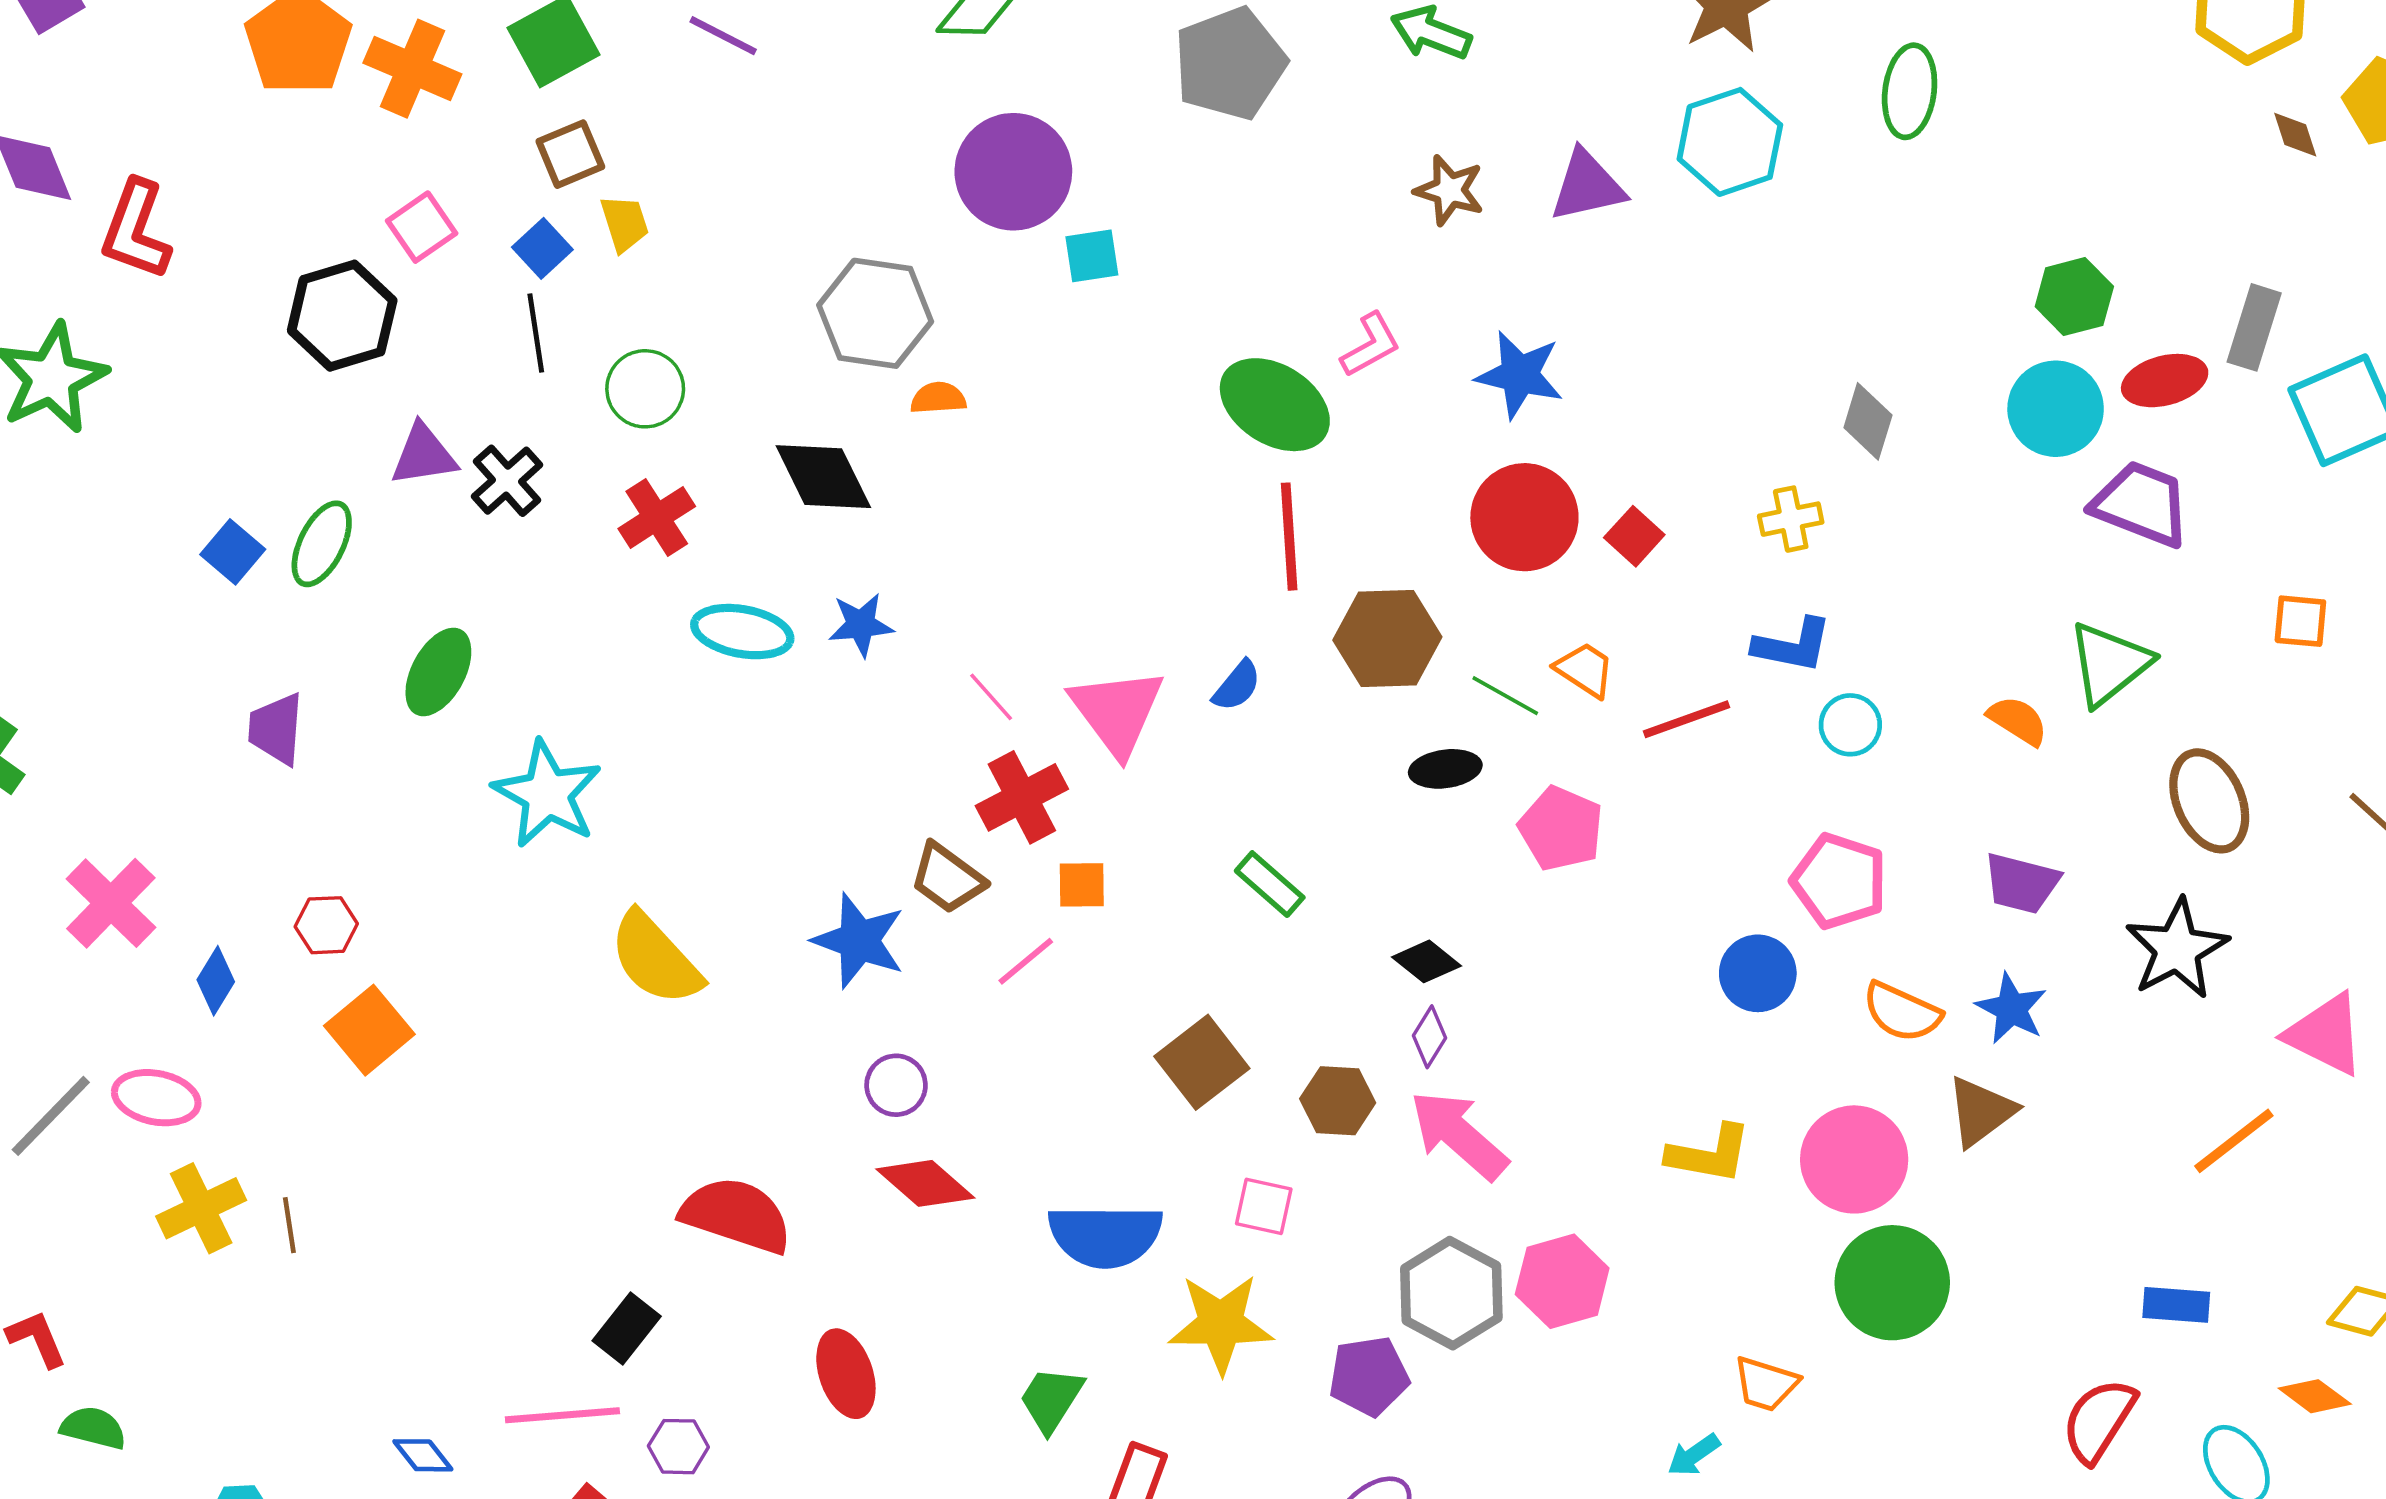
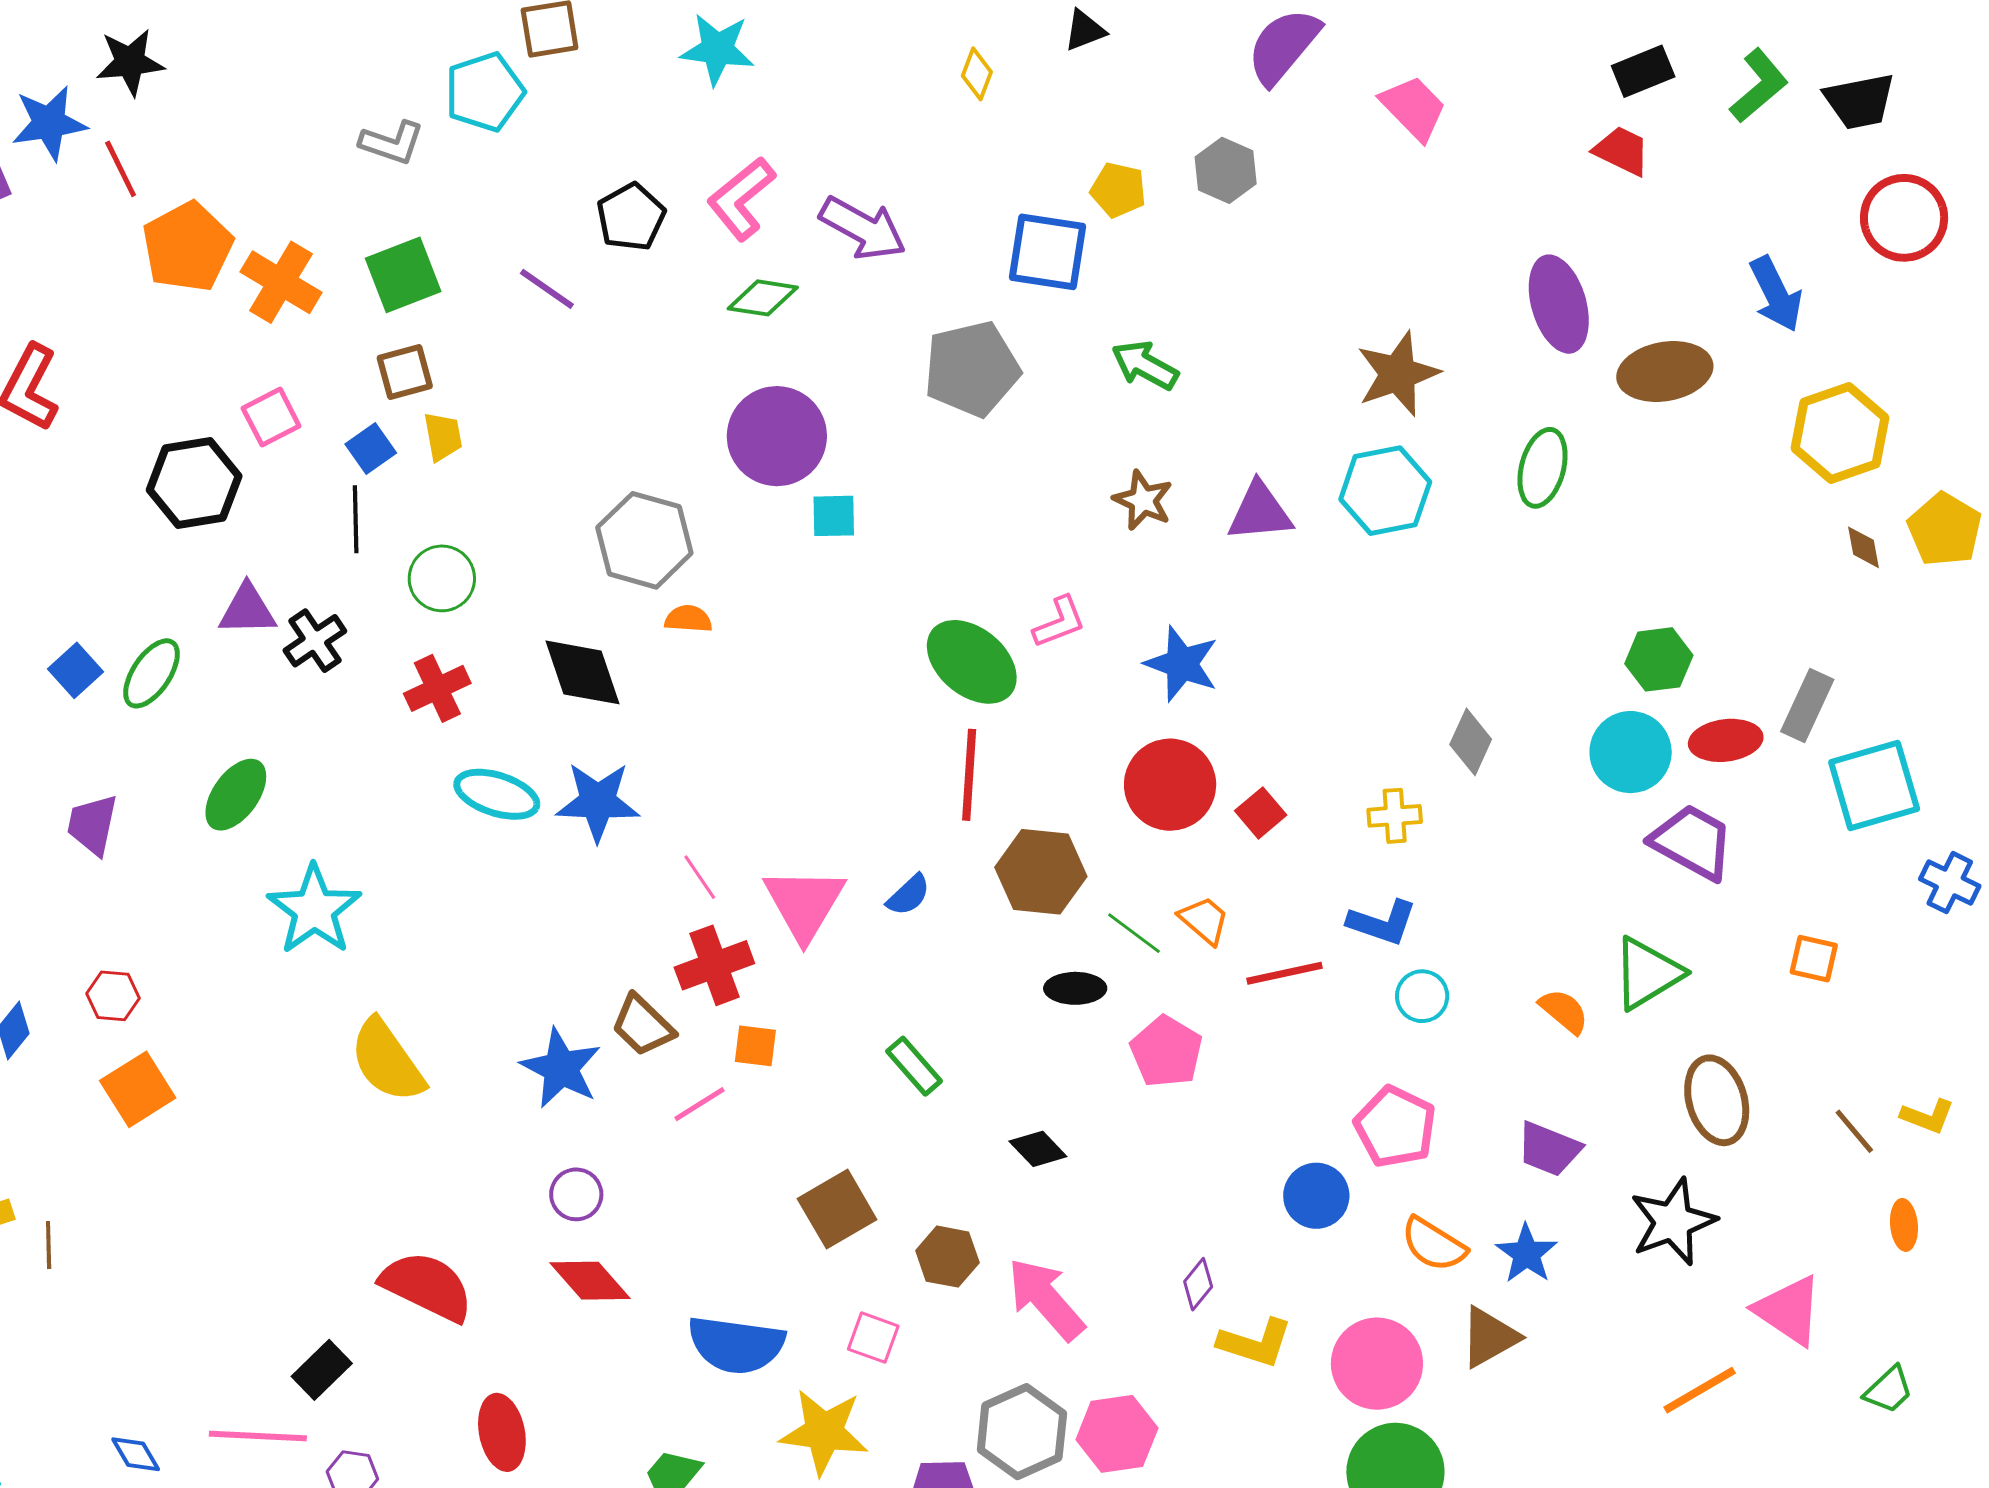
blue star: (861, 625) -> (598, 802), size x1.5
purple diamond: (1429, 1037) -> (1198, 1284), moved

